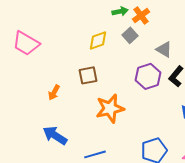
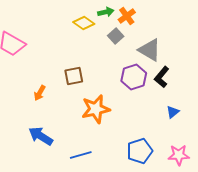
yellow diamond: (98, 40) -> (84, 23), moved, turned 55
gray triangle: (164, 49) -> (150, 50), size x1.4

